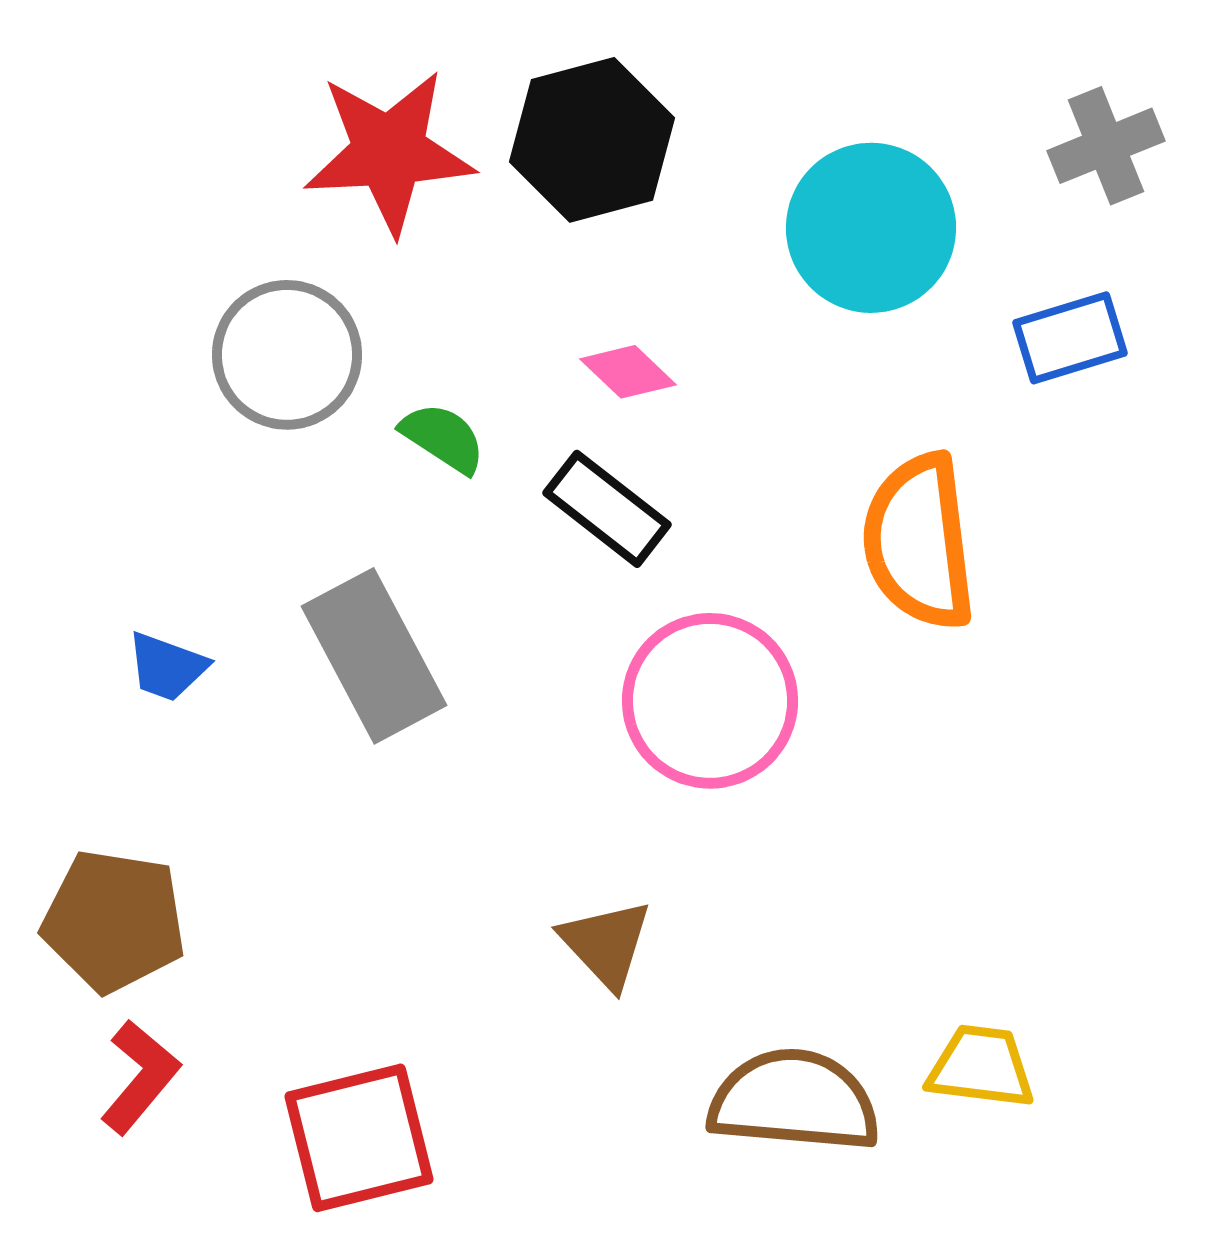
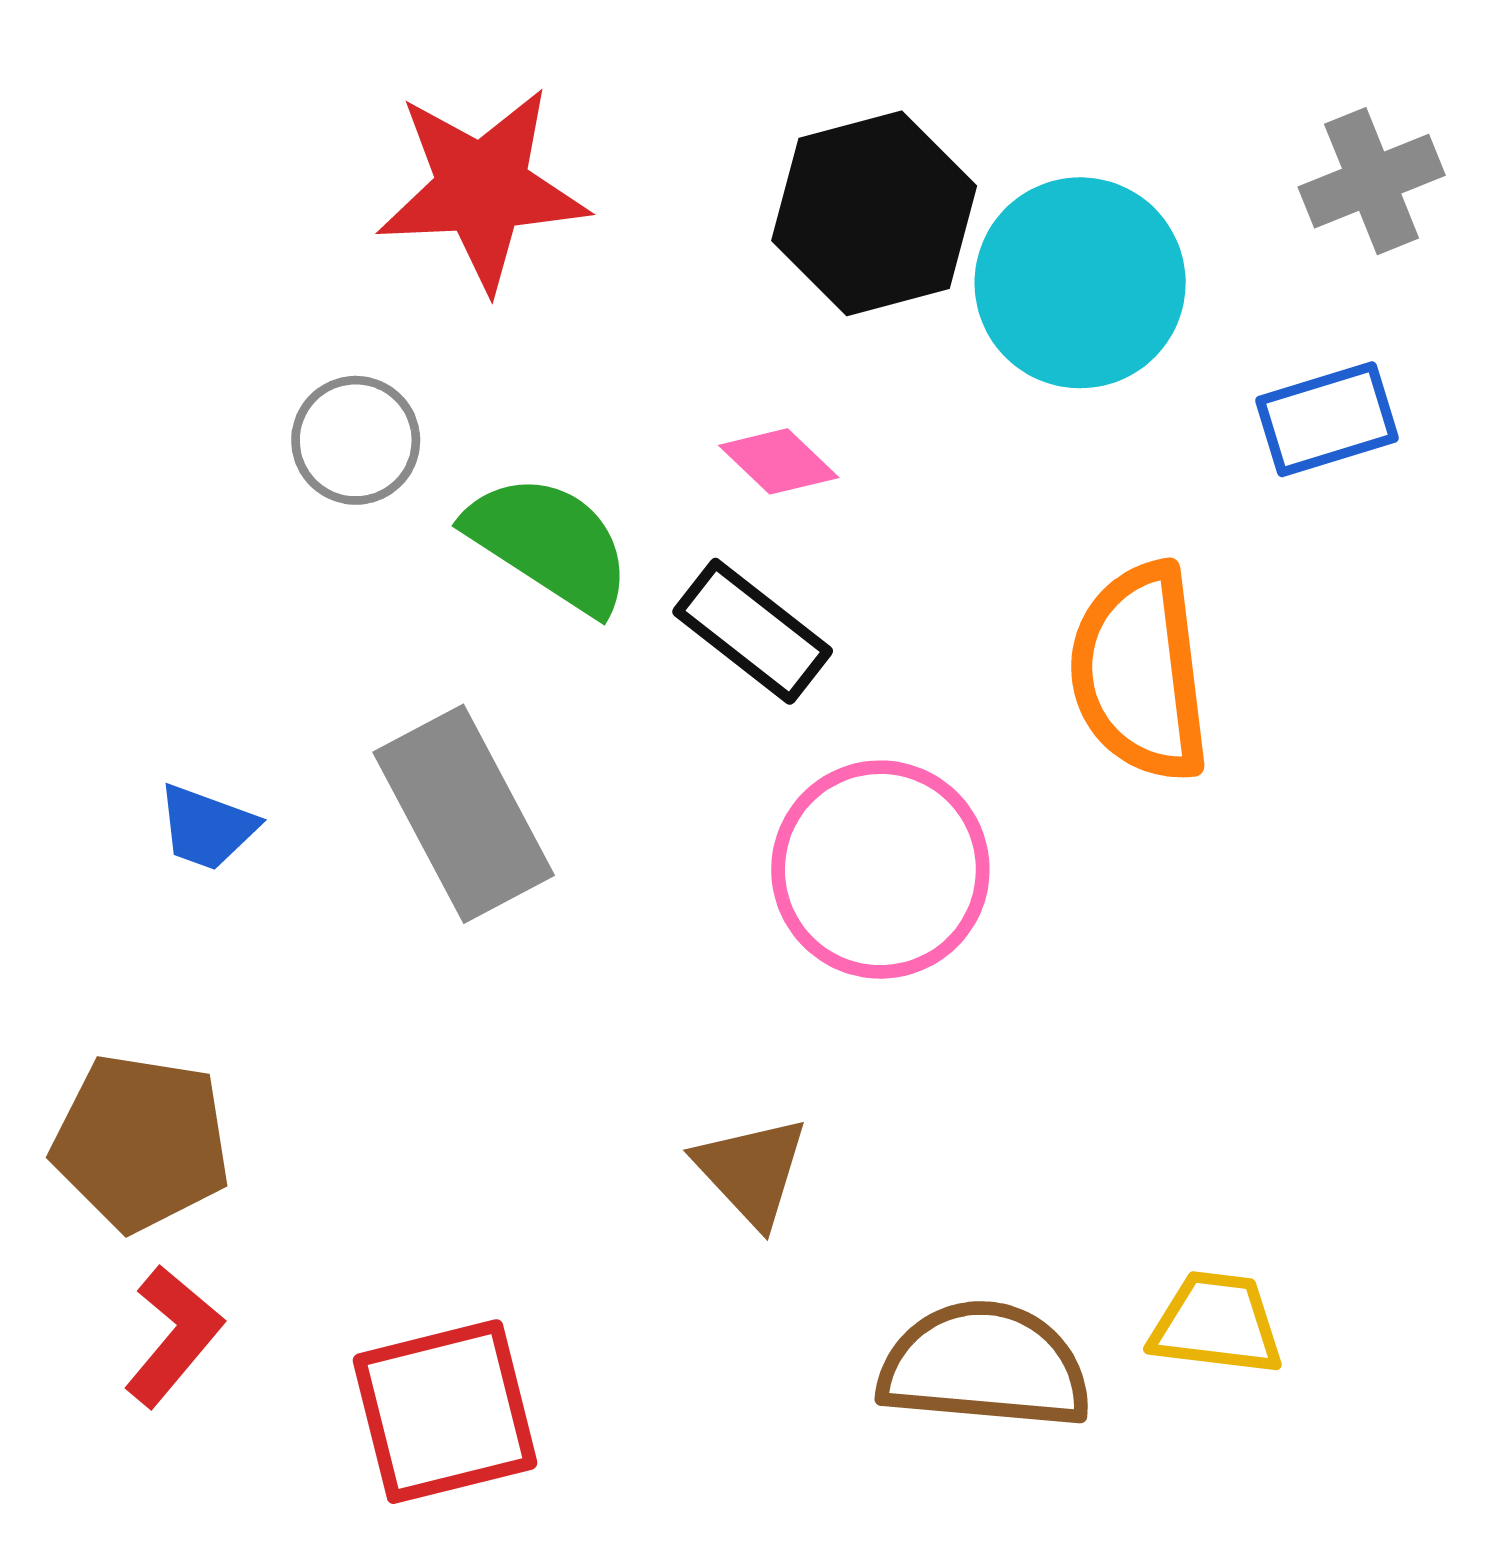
black hexagon: (592, 140) -> (874, 213), moved
gray circle: (287, 355) -> (356, 440), size x0.7
green semicircle: (443, 438) -> (549, 543), size x1.6

